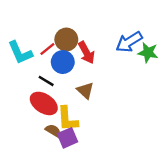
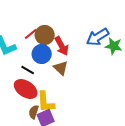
red line: (47, 49) -> (31, 34), moved
brown triangle: (85, 90) -> (61, 68), moved
brown semicircle: (53, 131) -> (34, 112), turned -104

